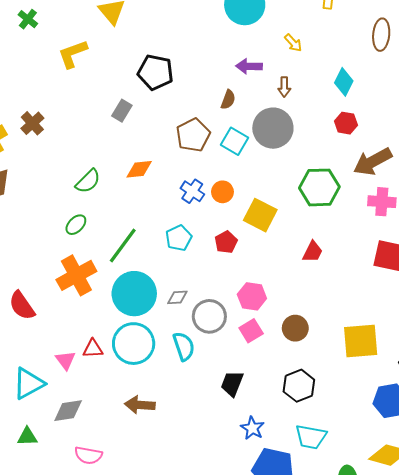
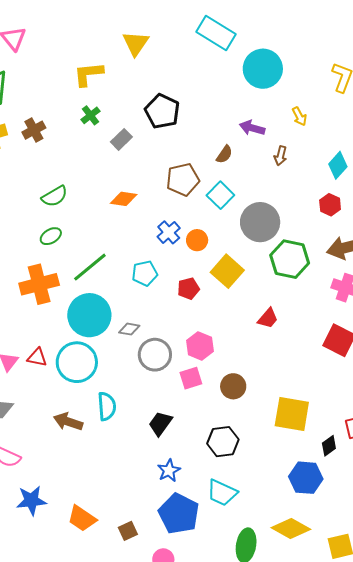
green cross: (28, 19) -> (91, 115), moved
gray circle: (273, 128) -> (260, 222), moved
green semicircle: (88, 181) -> (55, 196), moved
cyan semicircle: (184, 346) -> (107, 406), moved

